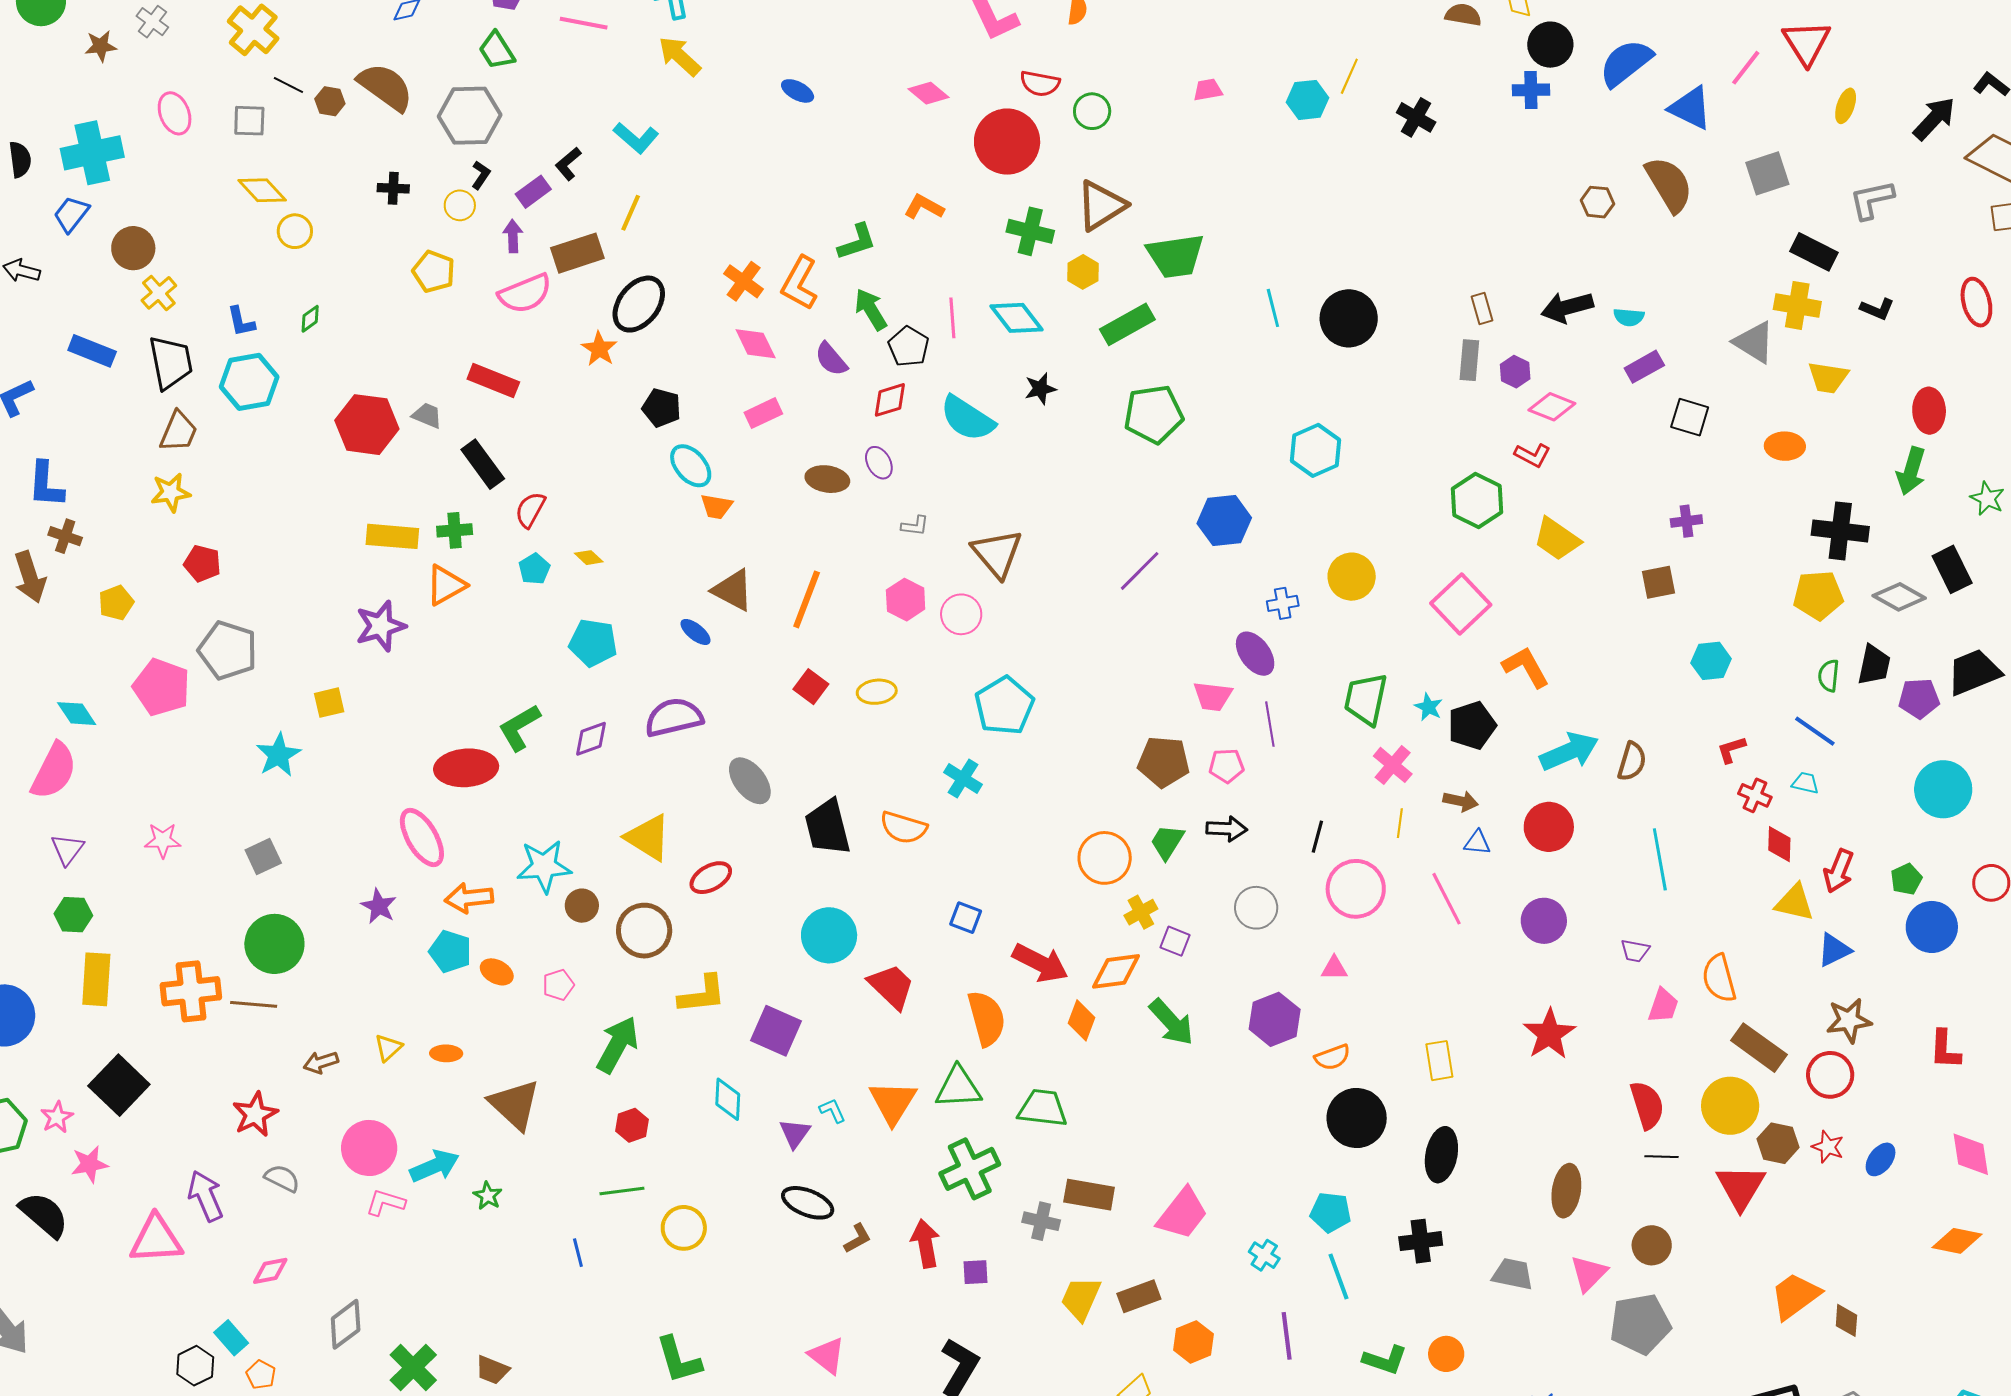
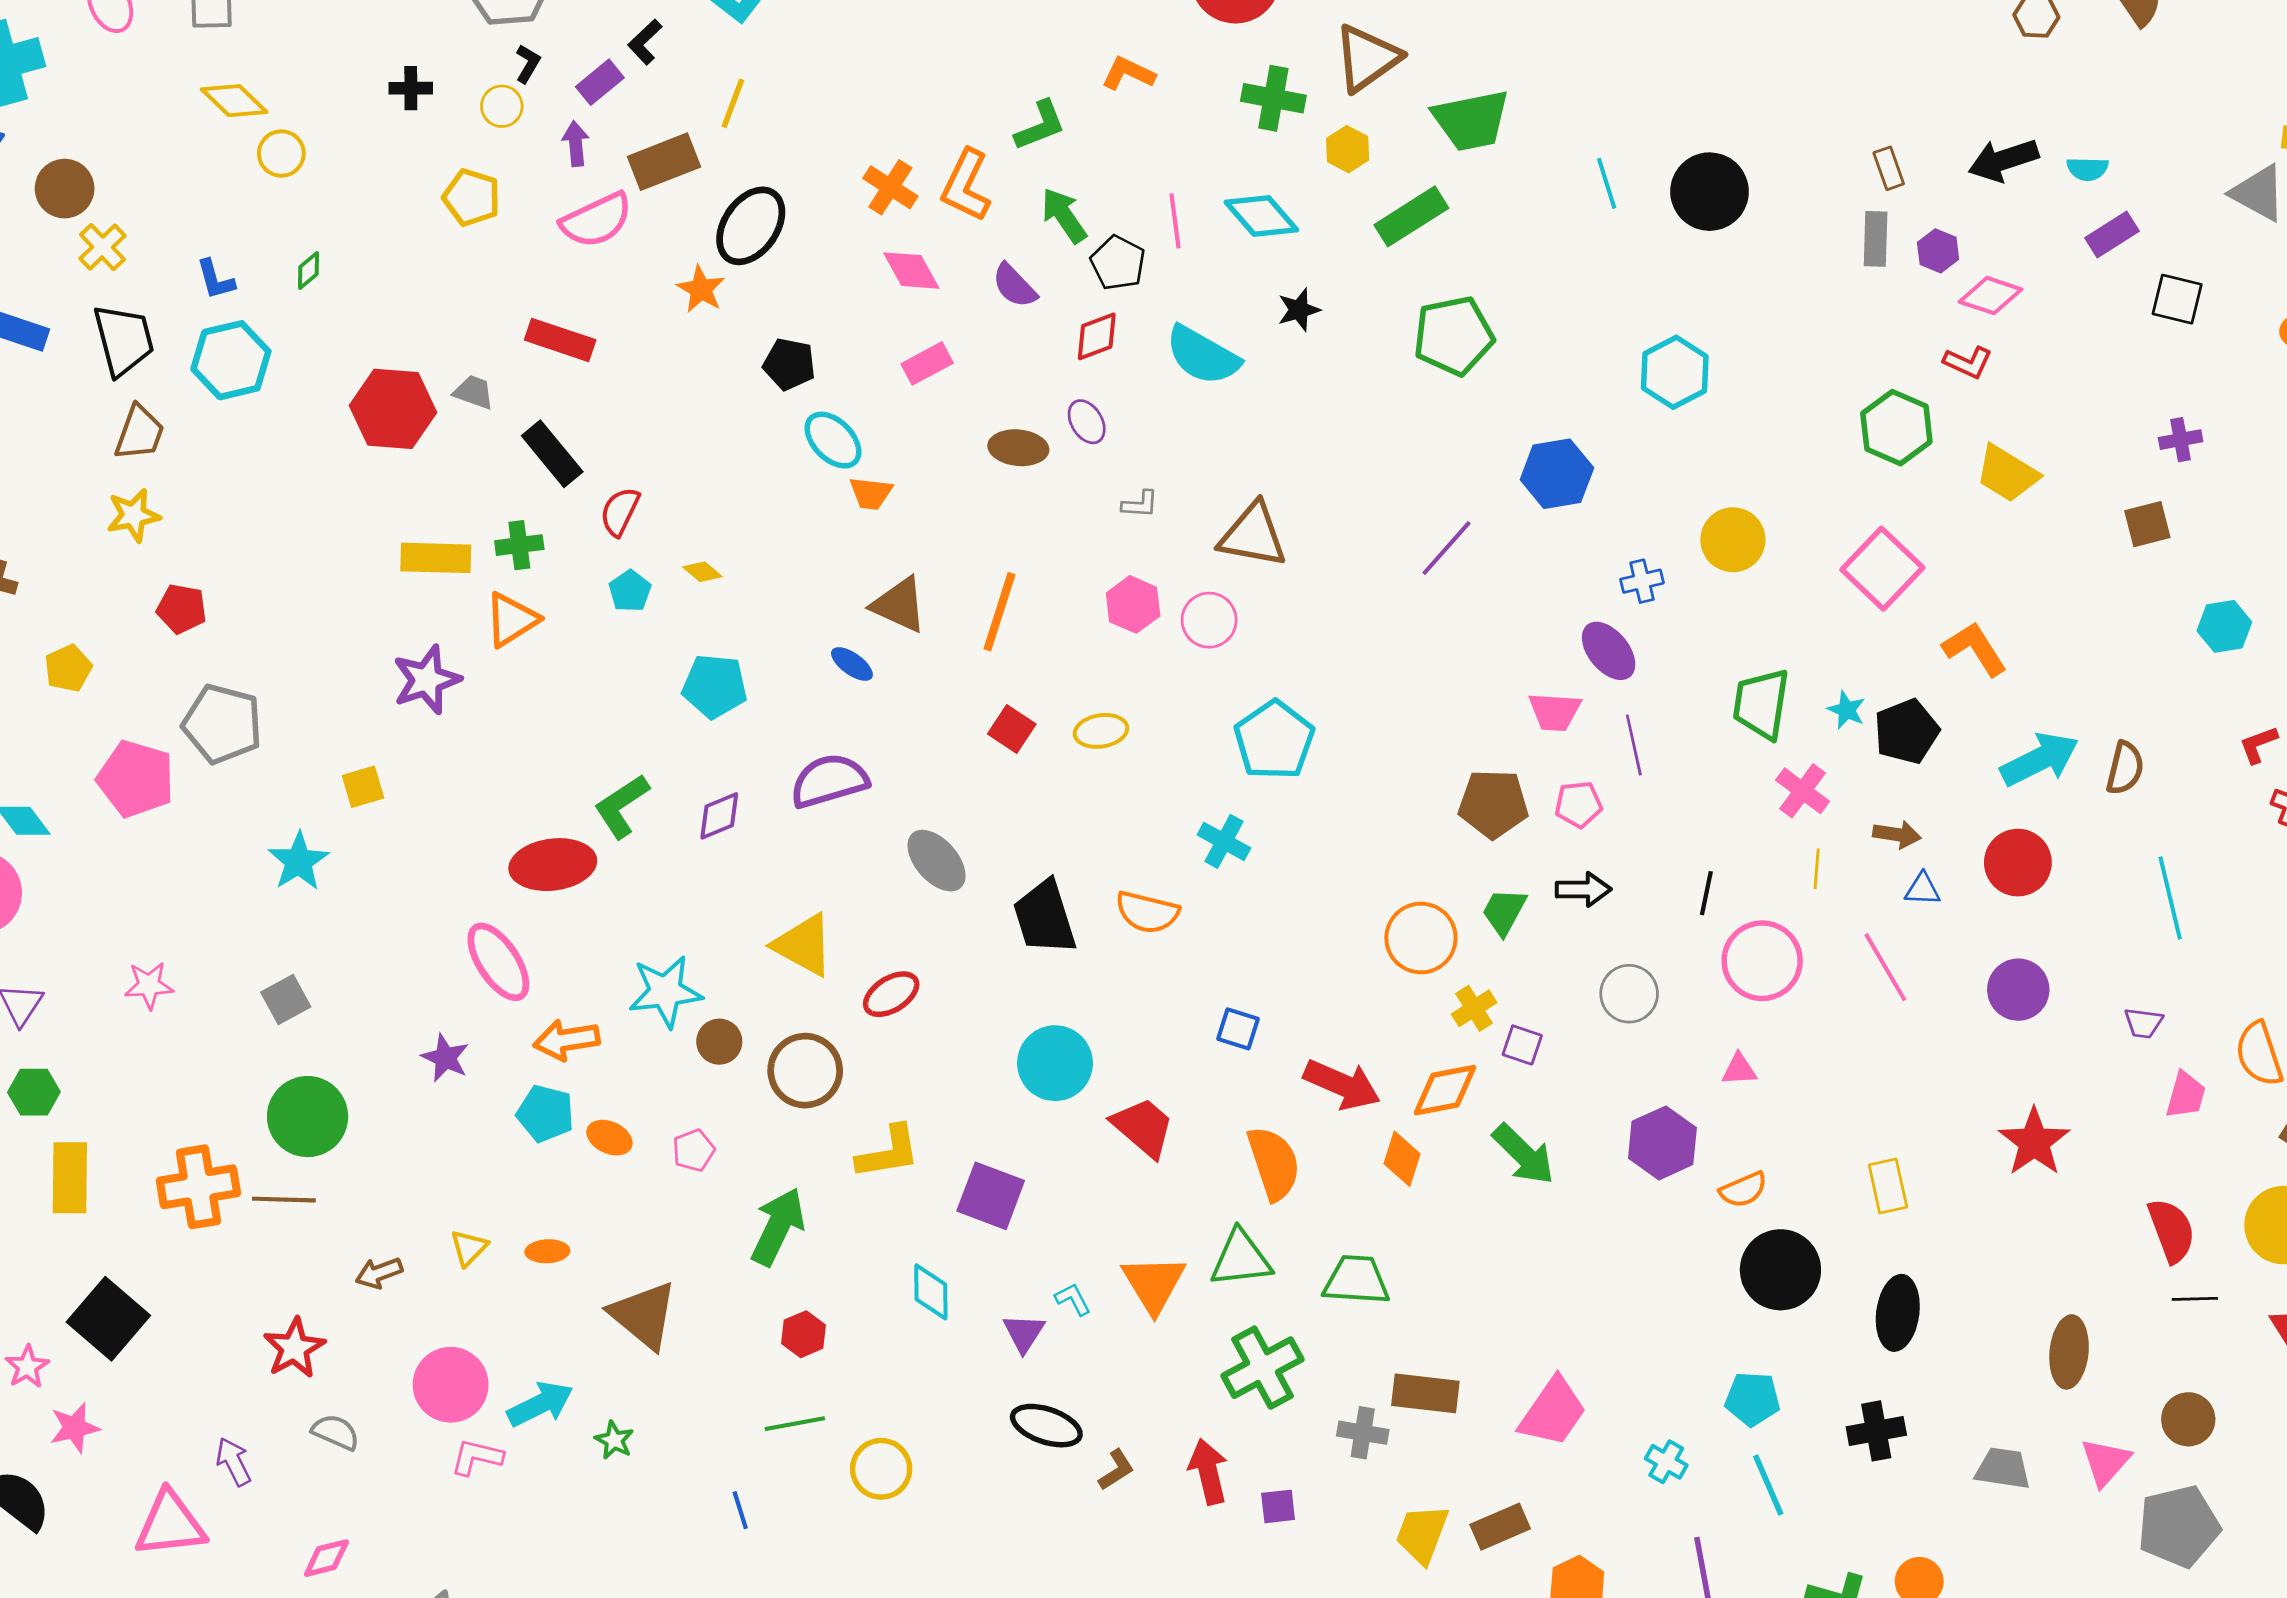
brown triangle: (997, 553) -> (1253, 535), turned -36
purple arrow: (206, 1196) -> (234, 1462), size x0.7

